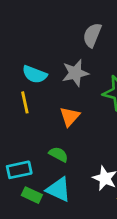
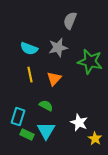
yellow line: (25, 102) -> (30, 75), moved
cyan rectangle: (19, 170) -> (18, 117), turned -60
cyan triangle: (58, 189) -> (46, 131), turned 36

